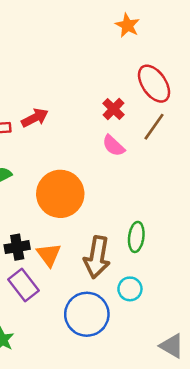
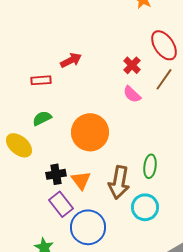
red arrow: (35, 118) -> (71, 60), moved
cyan circle: (130, 289) -> (145, 207), size x1.4
blue circle: (87, 314) -> (88, 227), moved

